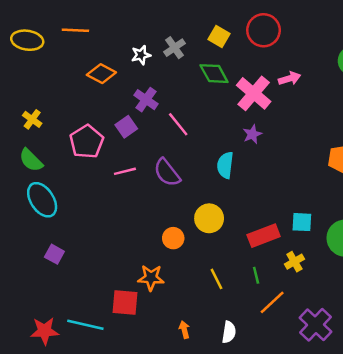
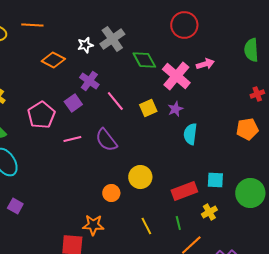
yellow square: (219, 36) -> (148, 108), moved, turned 36
gray cross: (174, 48) -> (112, 39), size x1.4
cyan semicircle: (225, 165) -> (190, 134), moved

